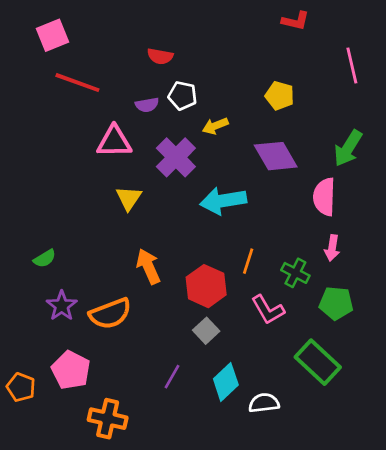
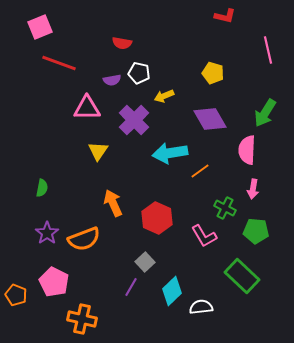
green semicircle: (45, 258) -> (42, 188), moved, turned -48
orange line: (248, 261) -> (200, 171), moved, turned 36
gray square: (206, 331) -> (145, 262), moved

